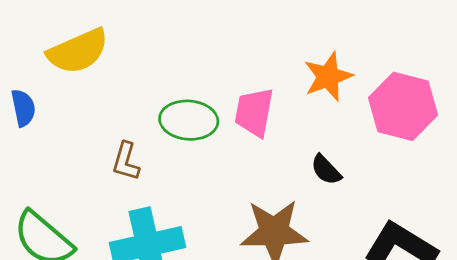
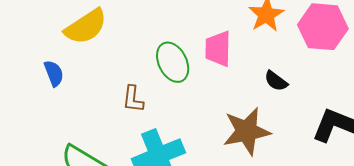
green ellipse: (189, 120) -> (173, 62), turned 69

